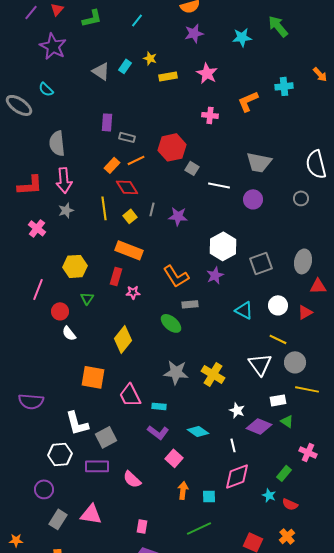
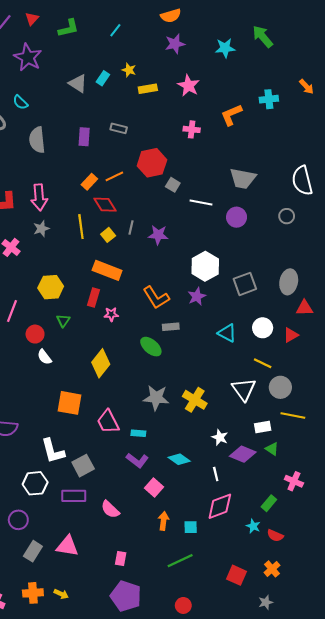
gray rectangle: (127, 137) -> (119, 128), moved
gray semicircle: (57, 143) -> (37, 140), moved

